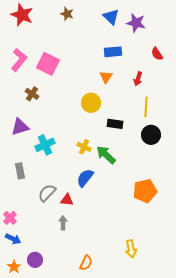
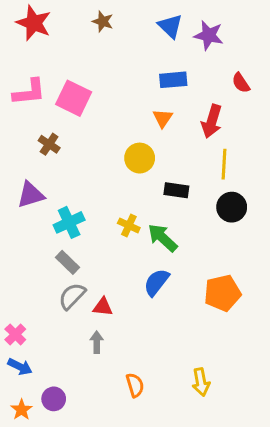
pink L-shape: (19, 60) -> (29, 92), turned 45
red arrow: (138, 79) -> (212, 121), size x1.5
gray rectangle: (20, 171) -> (67, 262), moved, turned -35
blue semicircle: (85, 178) -> (156, 282), moved
orange semicircle: (86, 263) -> (135, 385), moved, turned -42

